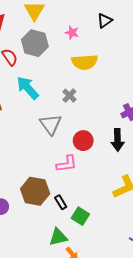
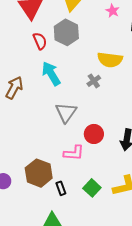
pink star: (72, 33) -> (113, 11), moved
gray cross: (69, 96) -> (94, 81), moved
green square: (80, 216) -> (92, 188), moved

